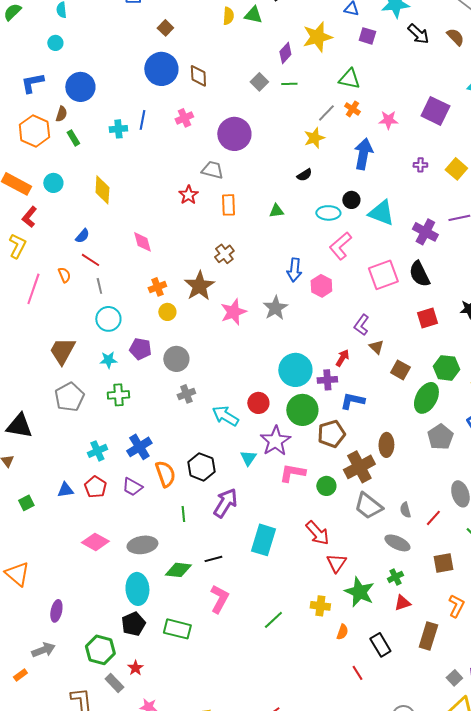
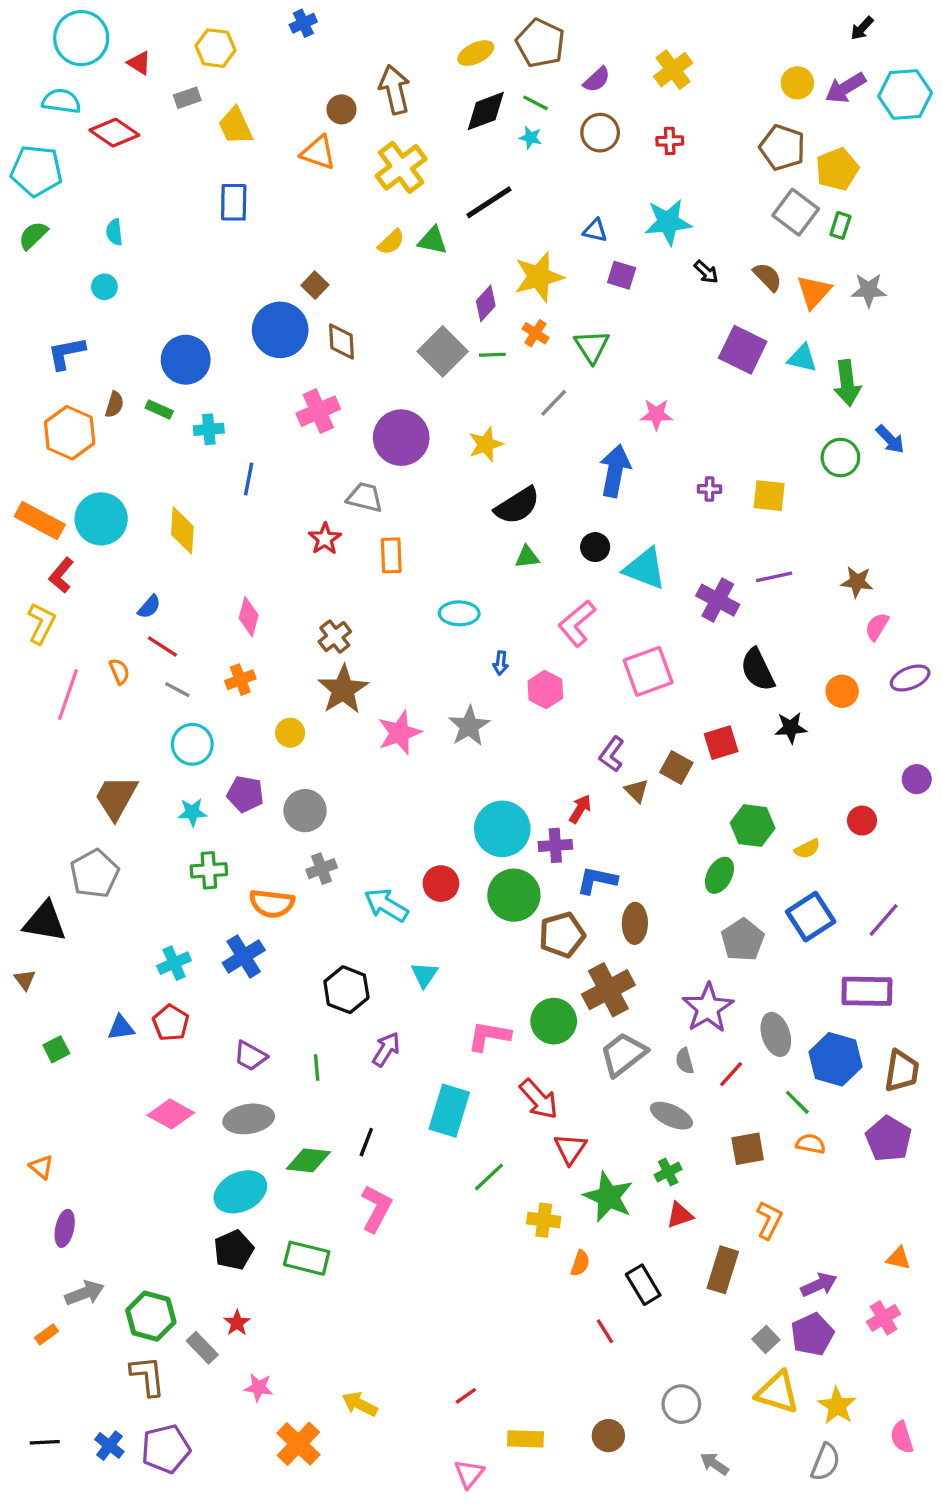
yellow semicircle: (228, 16) -> (391, 242), turned 42
brown square: (165, 28) -> (315, 285), moved
black arrow: (418, 34) -> (706, 272), size x0.7
green triangle: (349, 79) -> (592, 346), turned 45
gray square: (259, 82) -> (443, 351), size x1.6
blue circle: (80, 87) -> (186, 360), moved
orange cross: (352, 109) -> (535, 333), moved
purple square: (435, 111) -> (743, 350), moved
pink cross: (184, 118) -> (318, 411), size x1.4
blue line: (142, 120) -> (249, 479), moved
green rectangle: (73, 138) -> (159, 409), moved, turned -35
yellow star: (314, 138) -> (486, 444), moved
yellow square: (456, 169) -> (769, 496), turned -35
black semicircle: (304, 175) -> (517, 506), size x1.8
cyan circle: (53, 183) -> (101, 519), size x1.6
green triangle: (276, 211) -> (527, 557), moved
cyan ellipse: (328, 213) -> (459, 613), moved
pink diamond: (142, 242) -> (249, 617), turned 30
brown cross: (224, 254) -> (335, 637), moved
blue arrow: (294, 270) -> (501, 663), size x0.6
black semicircle: (419, 274) -> (758, 670), moved
gray line: (99, 286) -> (177, 690), turned -49
orange cross: (157, 287) -> (240, 680), moved
brown square: (400, 370) -> (676, 768), moved
gray pentagon: (69, 397) -> (94, 874), moved
green ellipse: (426, 398) -> (719, 875), size x0.7
purple star: (275, 441) -> (708, 1008), moved
brown ellipse: (386, 445) -> (635, 923), moved
pink L-shape: (292, 473) -> (489, 1036), moved
orange semicircle: (165, 474) -> (272, 903), moved, turned 116
green circle: (326, 486) -> (554, 1021), size x1.4
purple trapezoid: (132, 487) -> (250, 1056), moved
purple arrow: (225, 503) -> (386, 1049), size x0.7
gray trapezoid: (368, 506) -> (623, 1054), turned 104
black line: (213, 559) -> (366, 1142), turned -54
orange triangle: (17, 574) -> (41, 1167), size x0.6
cyan ellipse: (137, 589) -> (240, 1192), turned 68
purple ellipse: (56, 611) -> (65, 1228), moved
green line: (273, 620) -> (489, 1177), moved
green hexagon: (100, 650) -> (151, 1316), moved

